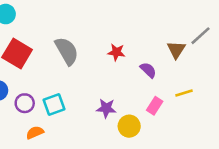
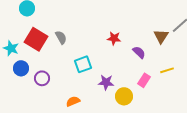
gray semicircle: (67, 51) -> (61, 37), moved, size x0.6
cyan square: (54, 104) -> (83, 64), moved
orange semicircle: (35, 132) -> (73, 101), moved

